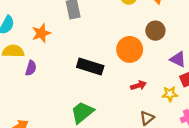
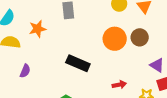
orange circle: (130, 49) -> (115, 39), moved
purple semicircle: (31, 68) -> (25, 71), moved

